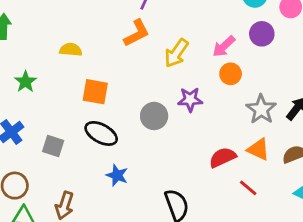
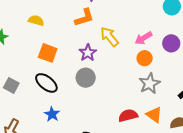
purple circle: (262, 34) -> (171, 43), moved
yellow arrow: (176, 53) -> (109, 37), turned 95
purple star: (190, 99) -> (88, 53), moved, turned 30
gray star: (261, 109) -> (149, 83), moved

